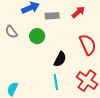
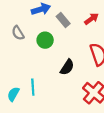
gray rectangle: (52, 16) -> (63, 20), turned 48
cyan line: (56, 82) -> (33, 87), moved

